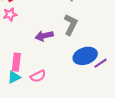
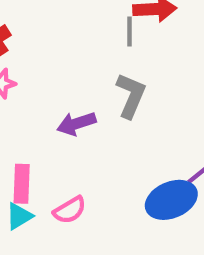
blue ellipse: (85, 56) -> (171, 200), moved

